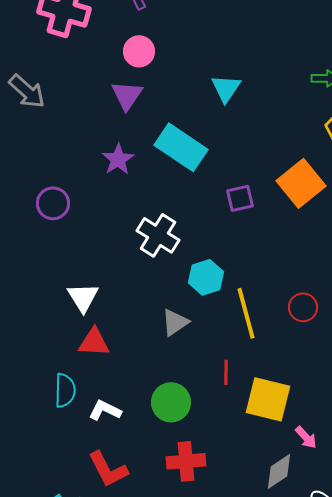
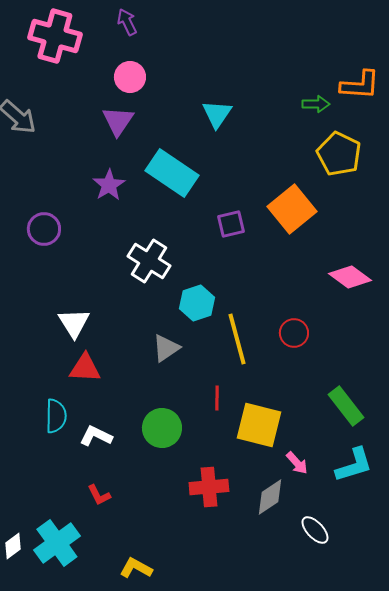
red cross: (186, 461) -> (209, 487), moved
red L-shape: (108, 469) -> (99, 495), size x0.6

